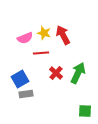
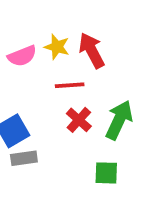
red line: (41, 53) -> (70, 85), moved
green square: (85, 111) -> (106, 173), moved

